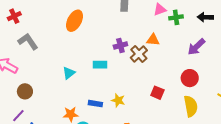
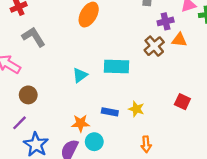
purple cross: (120, 45) -> (166, 21), moved
brown cross: (139, 54) -> (154, 46), moved
cyan rectangle: (100, 65) -> (117, 67), size x1.5

